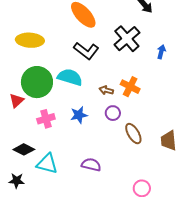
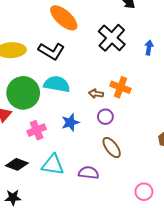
black L-shape: (86, 51) -> (51, 51), moved
brown ellipse: (133, 134) -> (112, 147), moved
cyan triangle: (47, 164) -> (53, 165), moved

